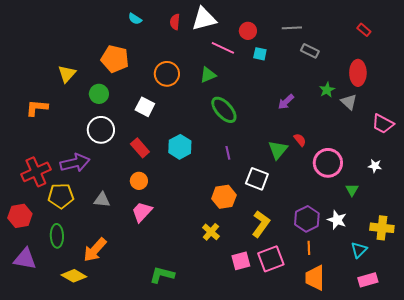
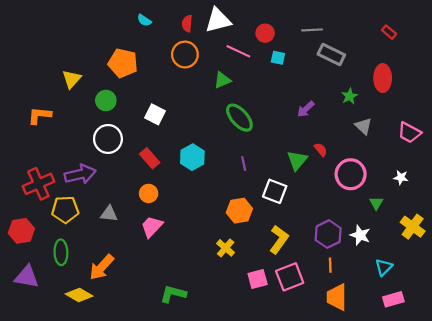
gray rectangle: (310, 51) -> (331, 55), size x1.4
orange circle: (167, 74) -> (185, 55), moved
gray triangle: (349, 102) -> (363, 126), moved
yellow cross: (382, 228) -> (413, 227), moved, turned 30

